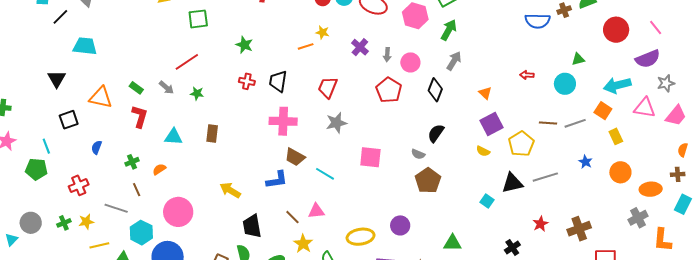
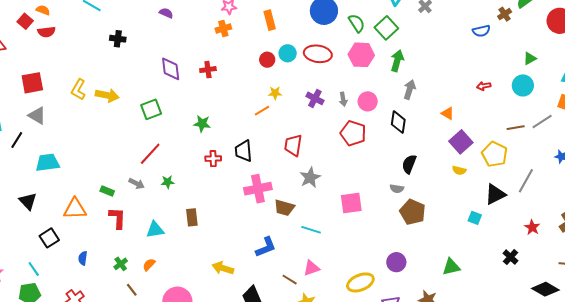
blue semicircle: (538, 21) -> (481, 31), size x0.7
brown trapezoid: (295, 157) -> (284, 208), moved
gray line: (545, 177) -> (526, 181), turned -30

